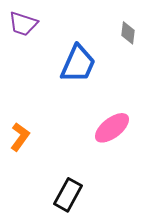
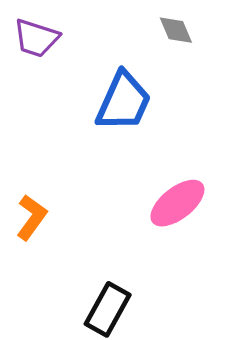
gray diamond: (128, 33) -> (176, 30), moved, turned -30

